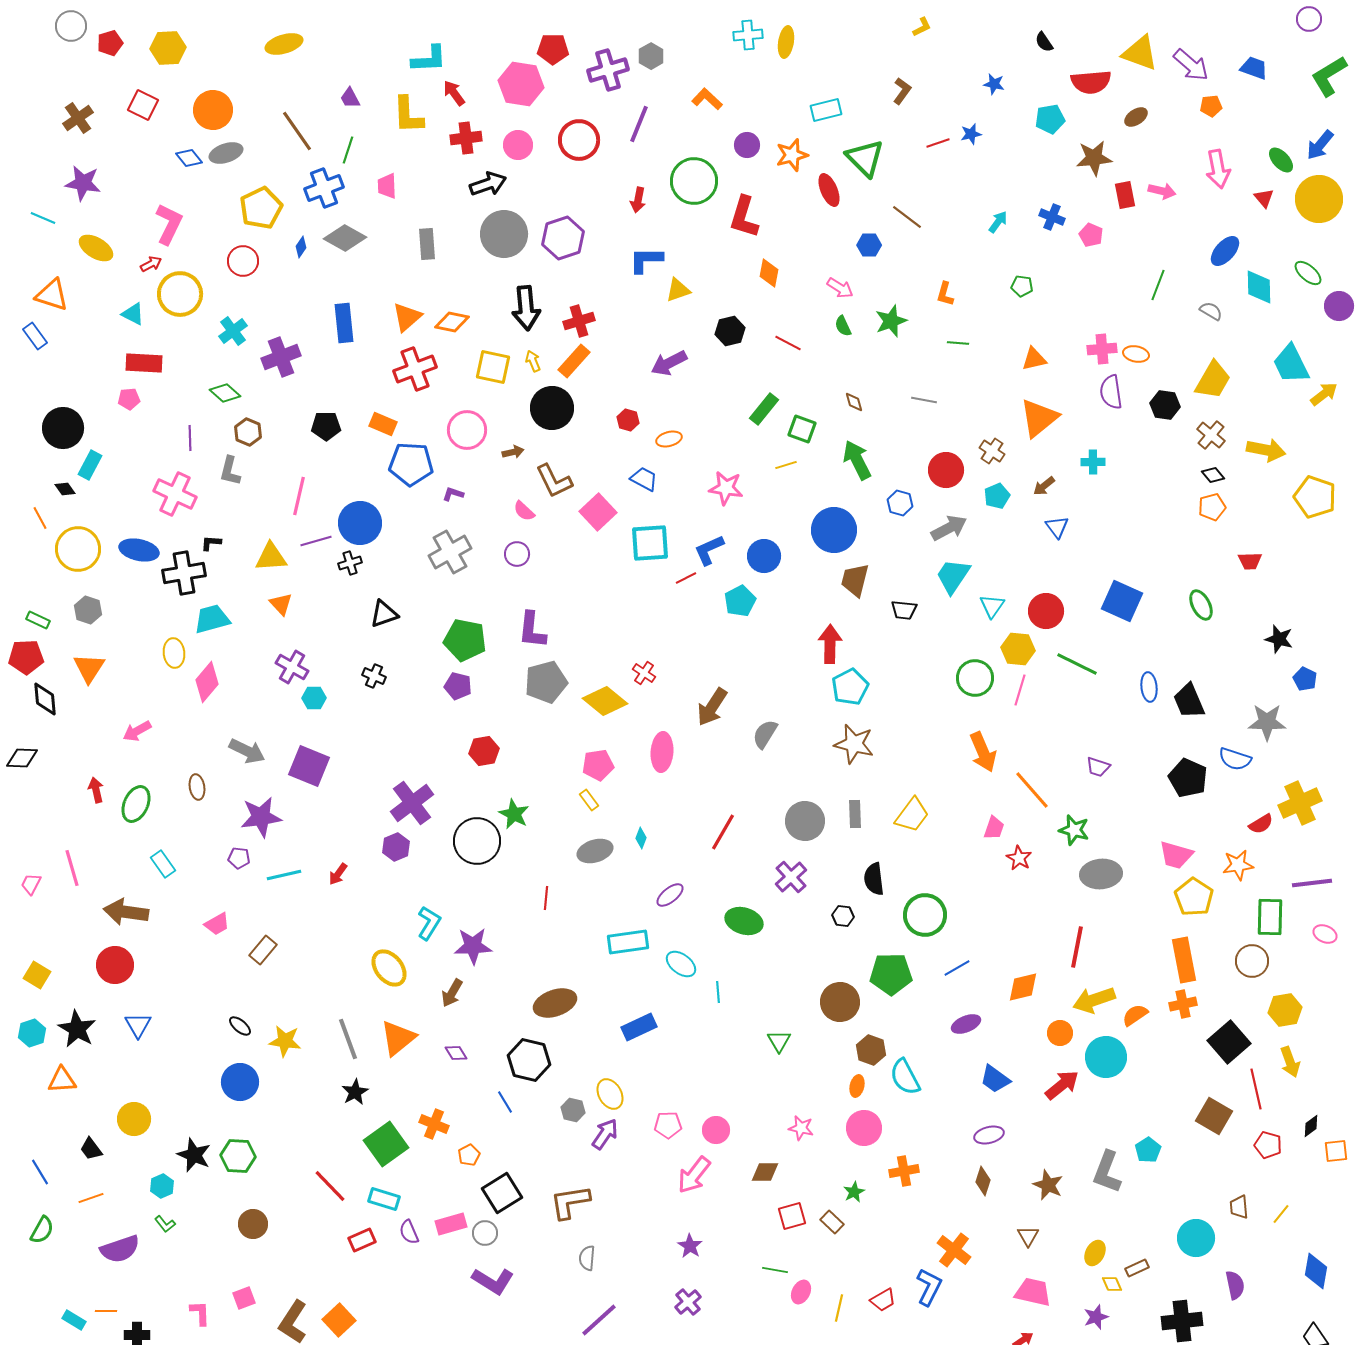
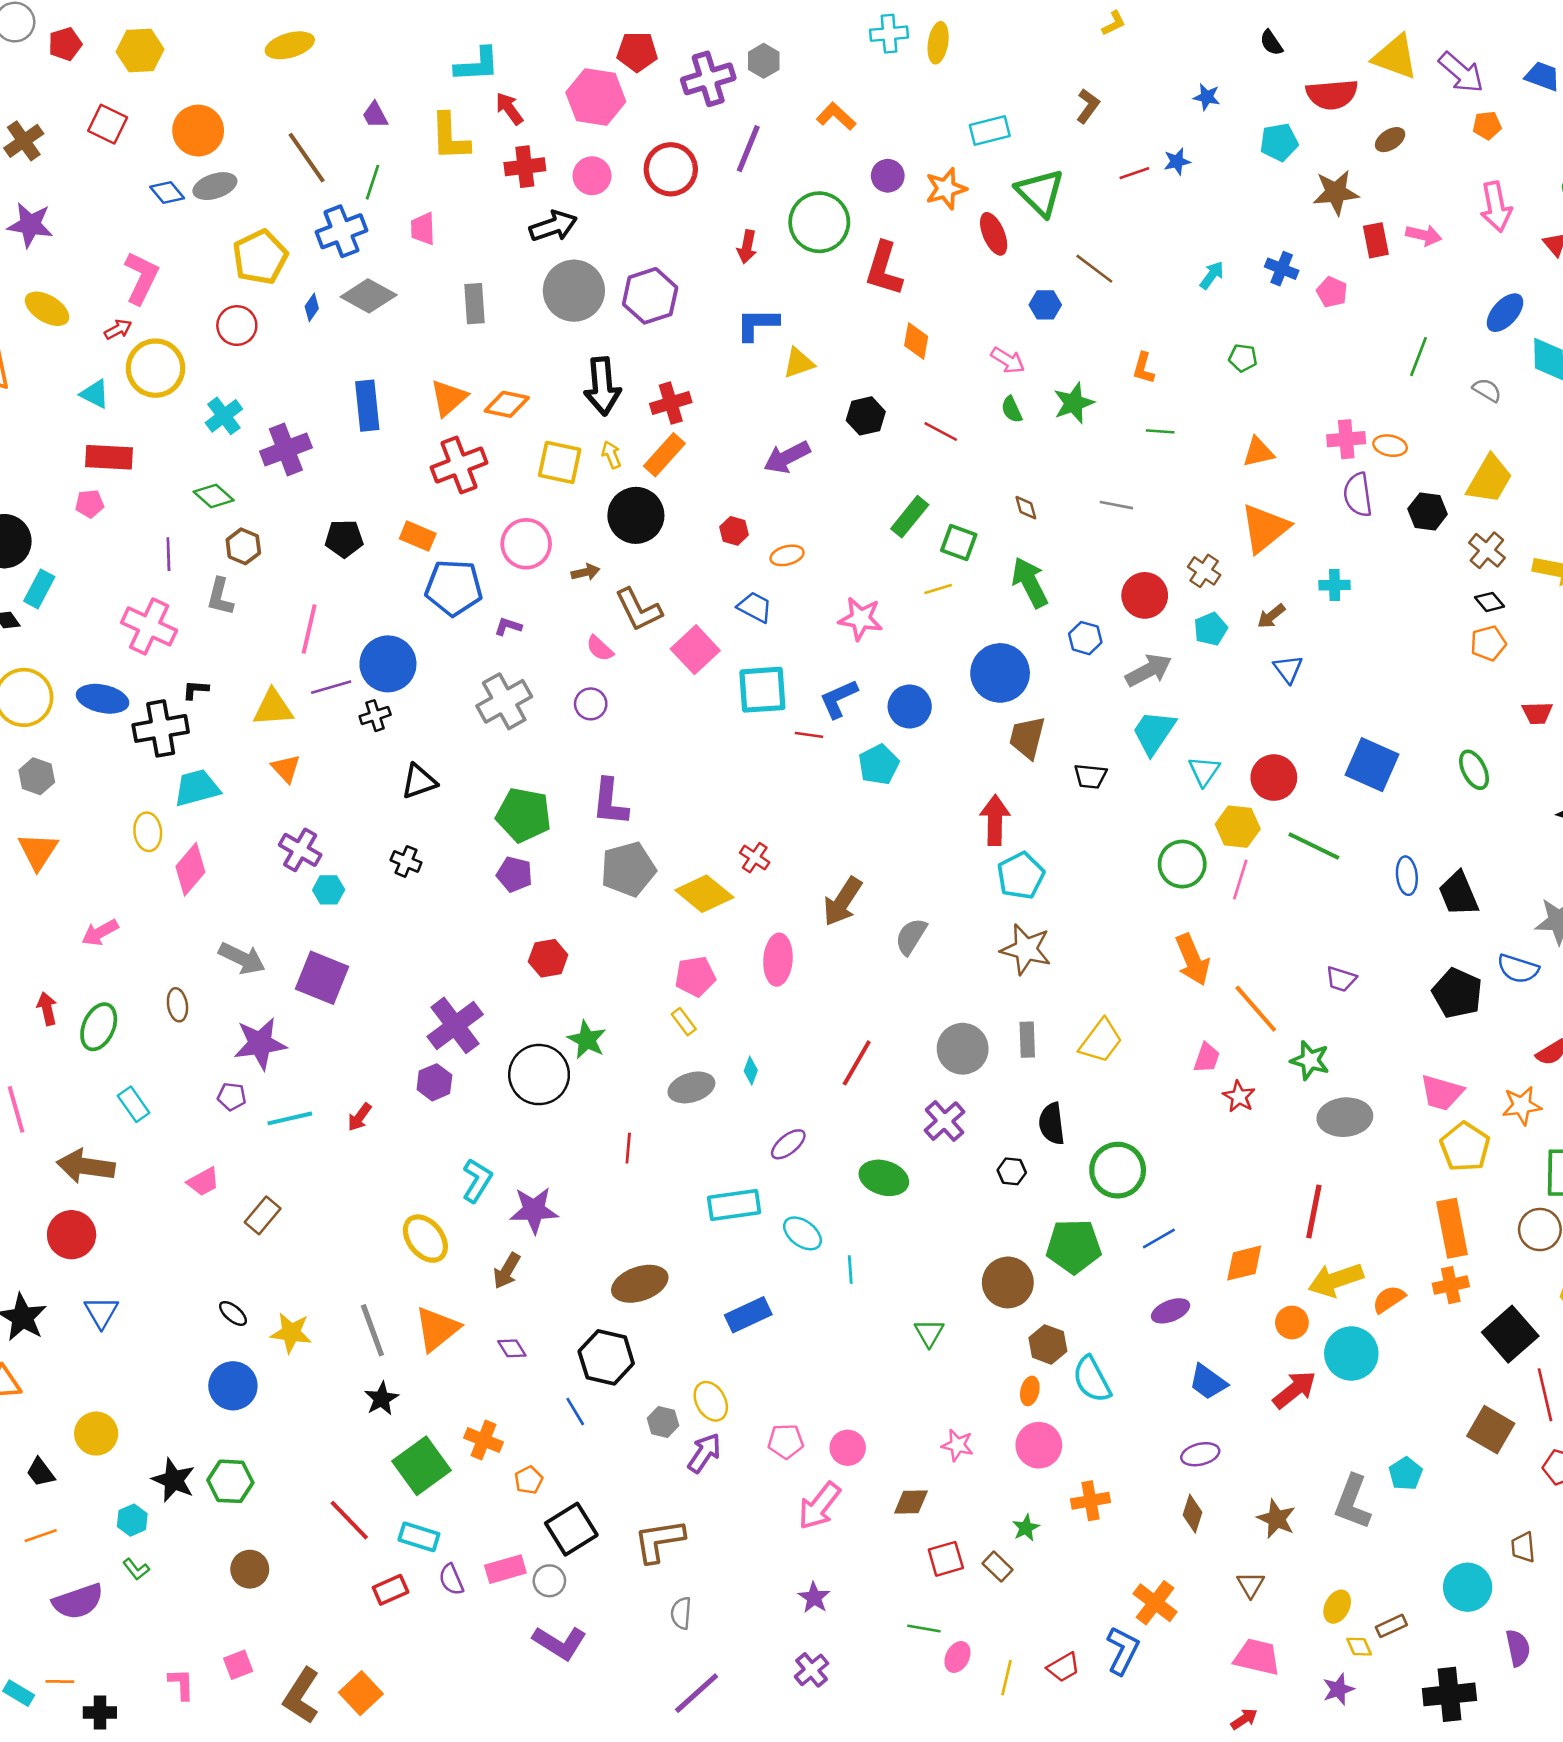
red line: (686, 578) -> (809, 735), turned 35

